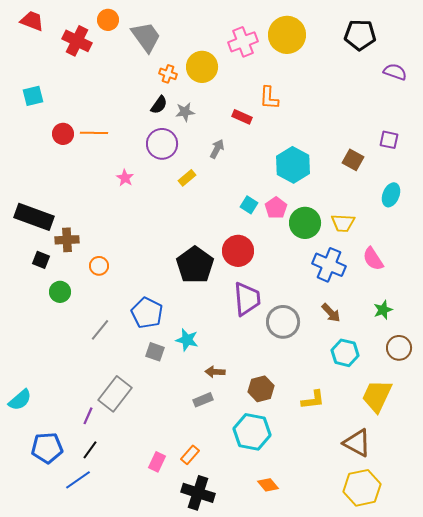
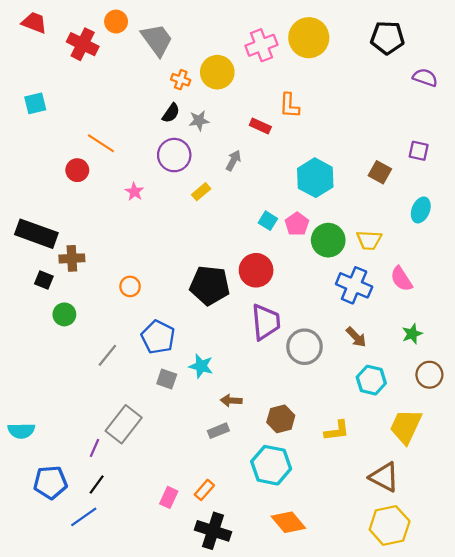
orange line: (94, 133) -> (101, 143), turned 32
red circle: (63, 134) -> (77, 170), moved
black pentagon: (195, 265) -> (210, 285), turned -30
orange circle: (99, 266) -> (130, 286), moved
cyan semicircle: (20, 400) -> (21, 431), turned 40
orange diamond: (268, 485) -> (288, 522), size x1.5

